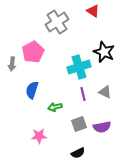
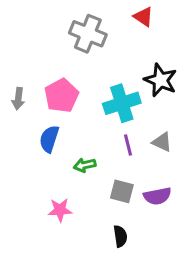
gray cross: (57, 22) -> (88, 34), turned -35
pink pentagon: (33, 52) -> (62, 96), moved
gray square: (79, 124) -> (122, 191), turned 35
black semicircle: (78, 153) -> (120, 236), turned -72

